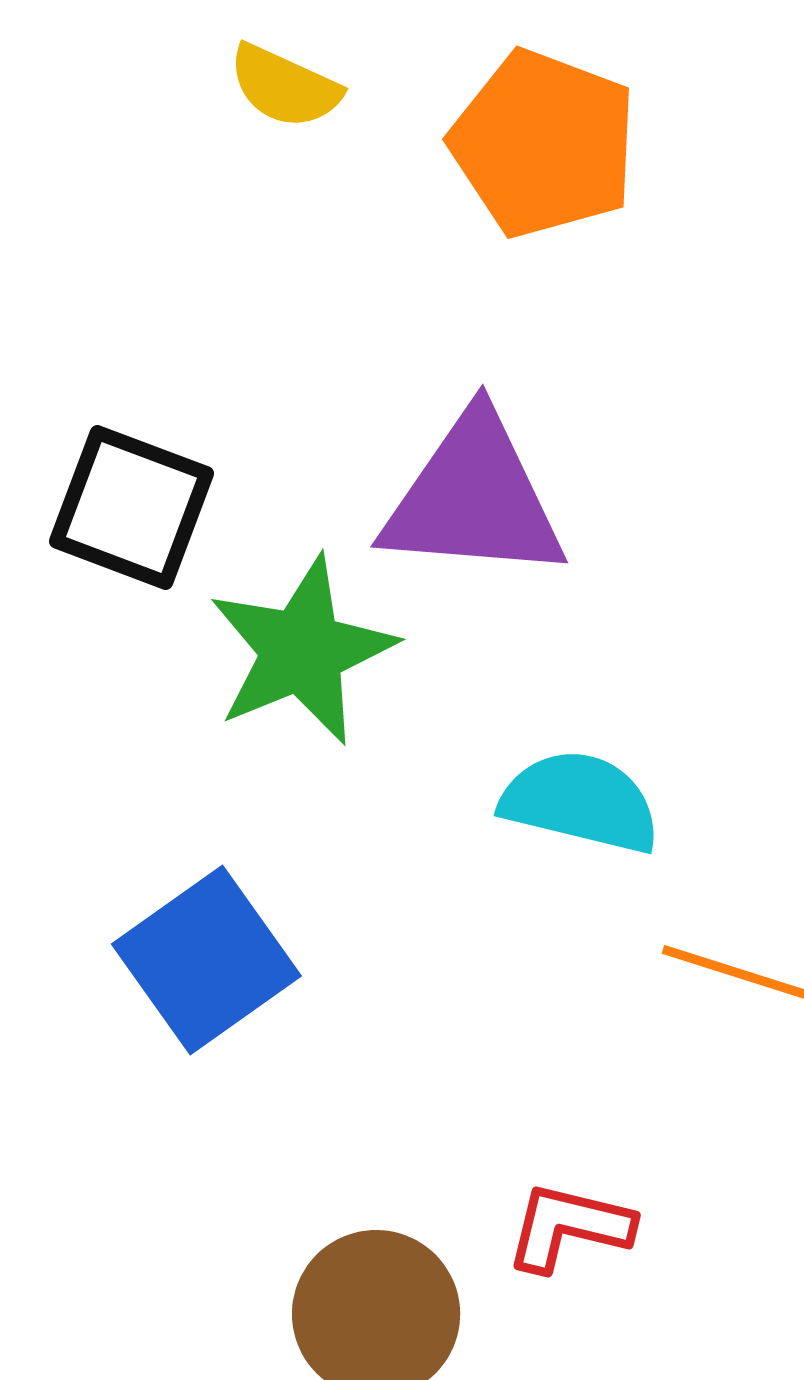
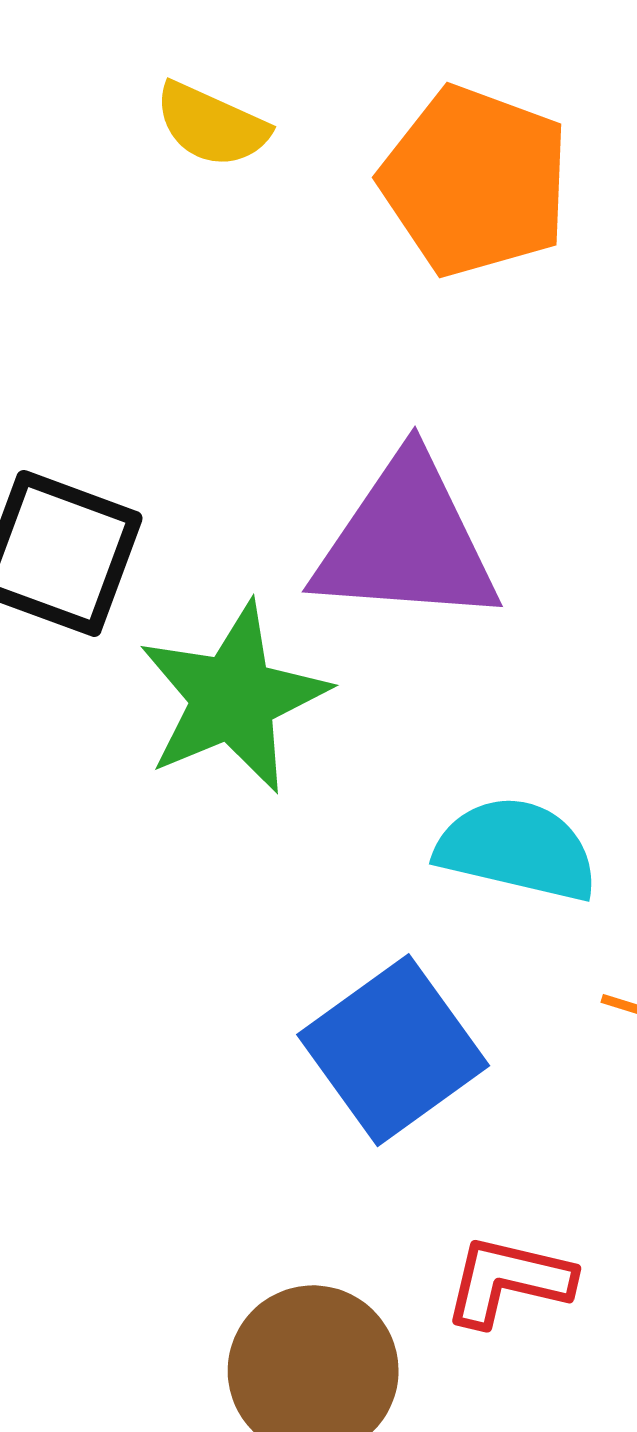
blue square: (206, 960) -> (393, 1050), moved

